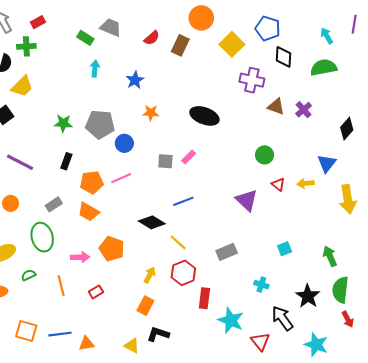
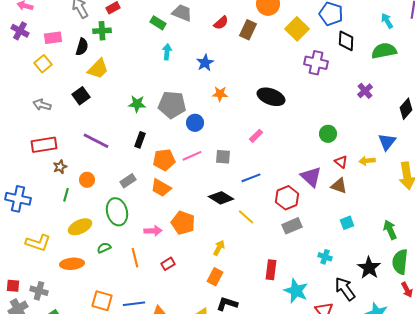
brown triangle: (276, 106) -> (339, 186), moved
gray square: (165, 161) -> (223, 157), moved
red hexagon: (183, 273) -> (287, 198), moved

